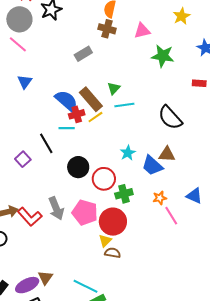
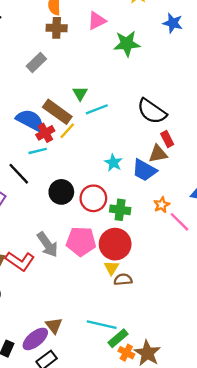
red rectangle: (199, 83) -> (167, 139), moved, turned 72
green cross: (124, 194) -> (120, 210), turned 36

